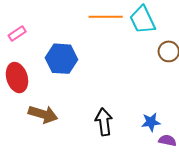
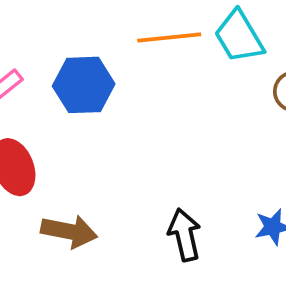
blue hexagon: (61, 59) -> (84, 85), moved

